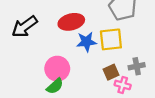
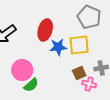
red ellipse: (71, 22) -> (45, 30), turned -60
pink circle: (57, 69) -> (22, 70), moved

